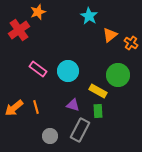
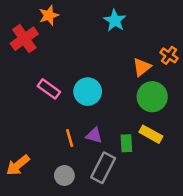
orange triangle: (110, 35) -> (142, 67), moved
yellow rectangle: (98, 91) -> (151, 134), moved
orange line: (36, 107) -> (70, 138), moved
orange arrow: (14, 108) -> (18, 165), moved

